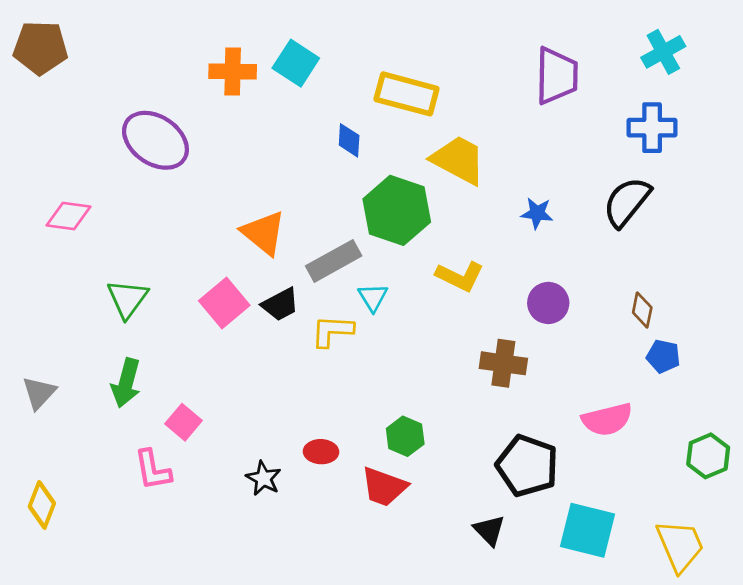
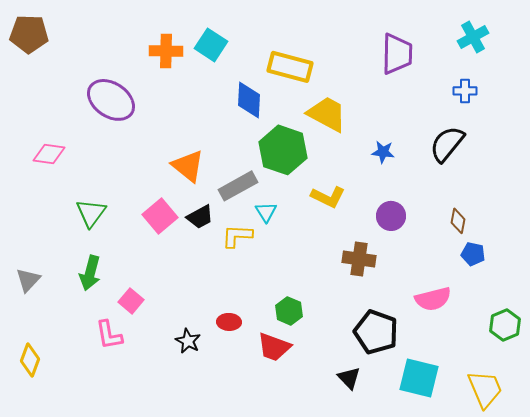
blue cross: (652, 128) -> (465, 91), size x0.7
blue diamond: (349, 140) -> (249, 100), size x1.5

